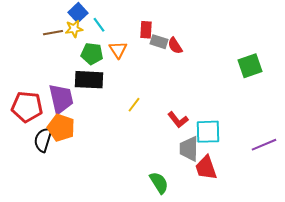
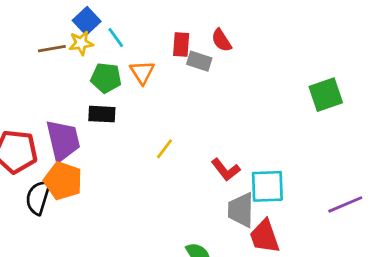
red semicircle: (175, 46) -> (221, 40), moved
black rectangle: (89, 80) -> (102, 114), size x0.7

